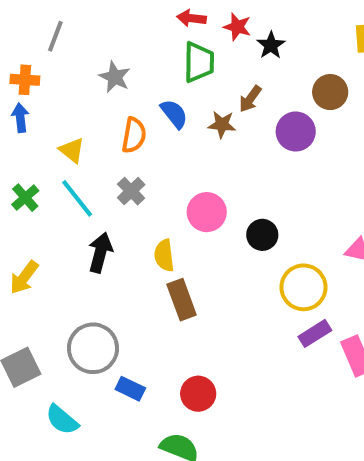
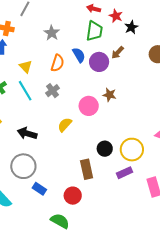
brown star: (222, 124) -> (109, 95), moved
purple circle: (296, 131) -> (99, 62), moved
black circle: (262, 235) -> (105, 149), moved
black arrow: (100, 253) -> (27, 133), moved, turned -96
yellow semicircle: (164, 255) -> (65, 125), turned 42
brown rectangle: (182, 300) -> (87, 169), moved
purple rectangle: (315, 333) -> (124, 173), moved

